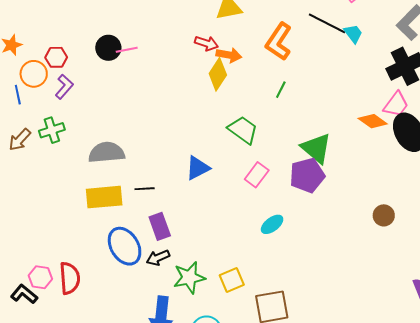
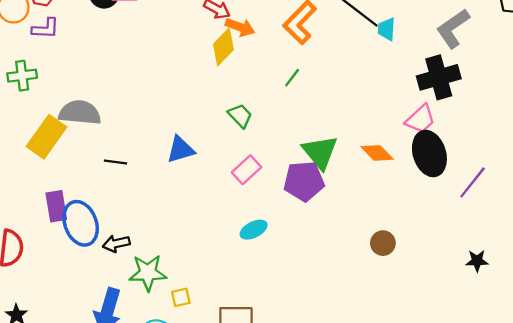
cyan trapezoid: (353, 34) -> (387, 29), turned -150
purple L-shape: (64, 87) -> (46, 28), turned 40
orange diamond: (373, 121) -> (377, 153), moved
green trapezoid: (243, 130) -> (240, 116), size x0.7
yellow rectangle: (104, 197) -> (46, 137), moved, turned -60
purple rectangle: (160, 226) -> (56, 206), moved
yellow square: (232, 280) -> (181, 297), moved, size x0.7

